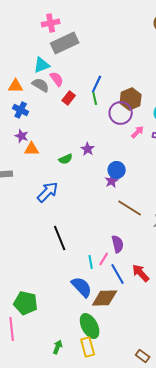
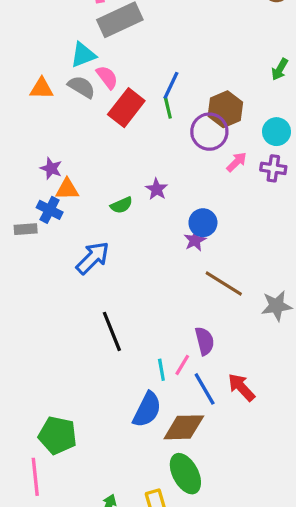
red rectangle: (69, 98) -> (126, 108), size x1.6
blue cross: (21, 110) -> (50, 210), moved
blue semicircle: (82, 287) -> (147, 410), turned 70
green ellipse: (90, 326) -> (185, 474), moved

